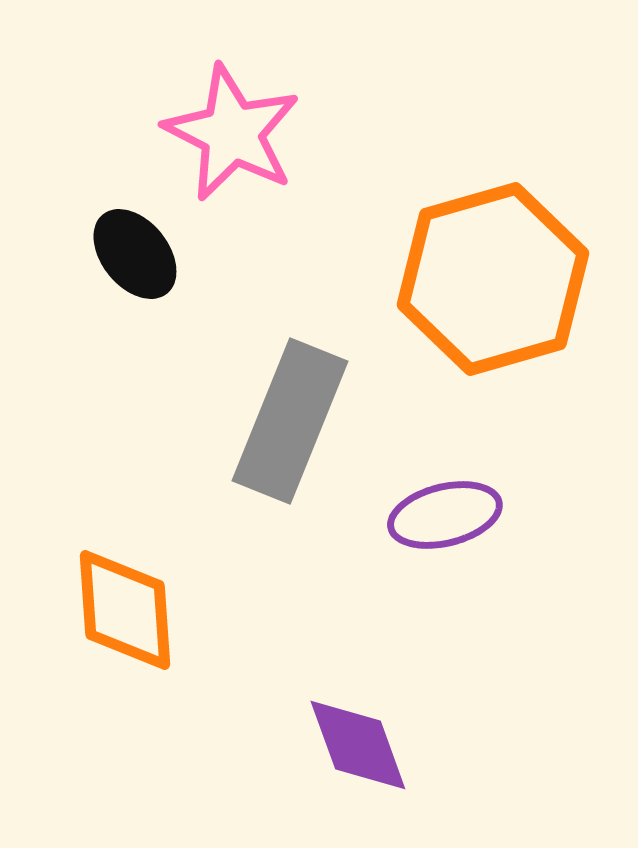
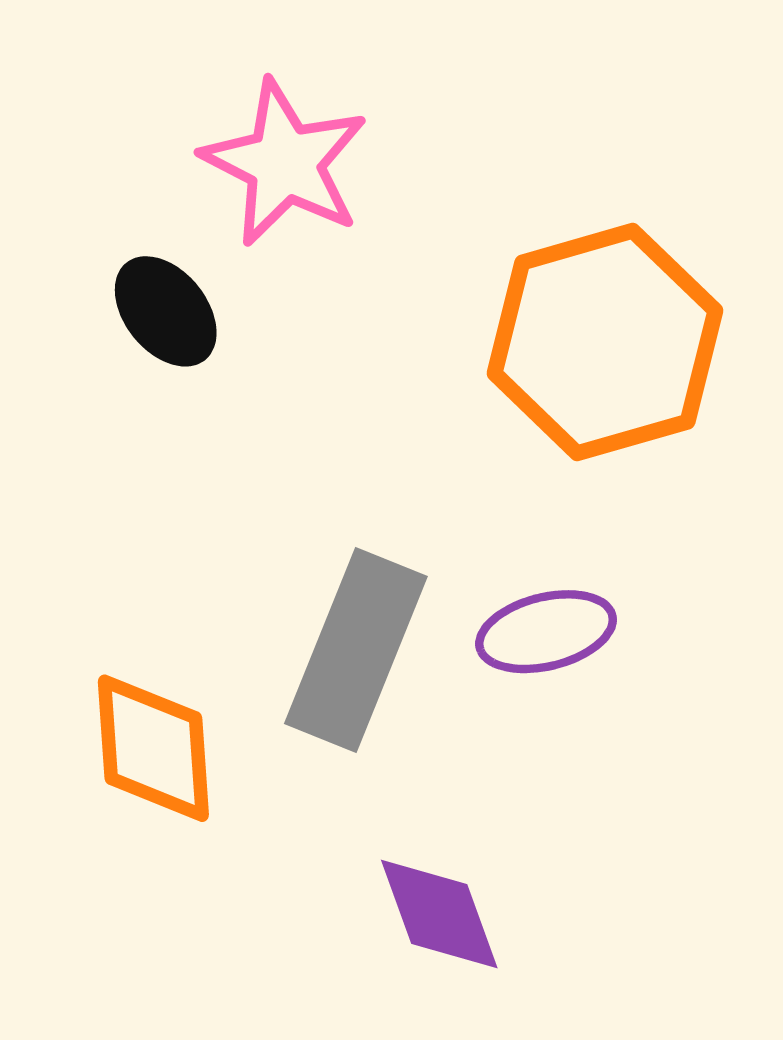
gray rectangle: (290, 421) -> (356, 650), moved

